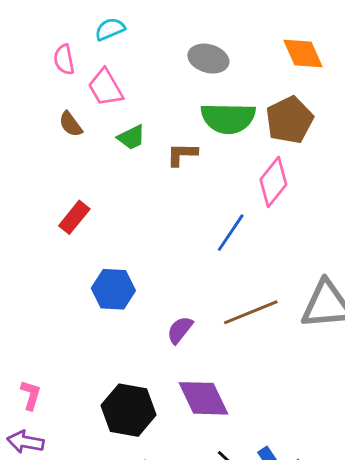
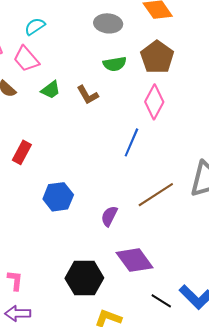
cyan semicircle: (110, 29) -> (35, 26), moved
gray ellipse: (208, 59) -> (108, 23), moved
green semicircle: (228, 118) -> (115, 64), size x0.6
brown L-shape: (182, 154) -> (88, 95), turned -110

